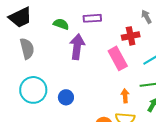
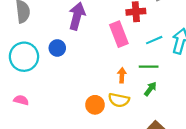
blue circle: (66, 97) -> (57, 48), moved

